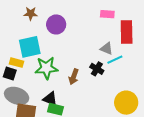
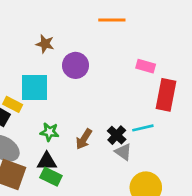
gray triangle: (106, 49) -> (123, 152), moved
green star: (46, 68) -> (49, 132), moved, size x0.6
black triangle: (50, 99) -> (47, 161), turned -35

